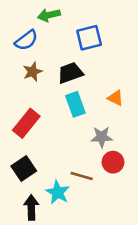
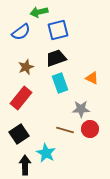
blue square: (89, 38) -> (58, 30), moved
brown star: (33, 72) -> (26, 67), moved
brown line: (82, 176) -> (65, 130), moved

